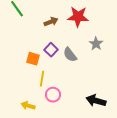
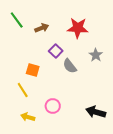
brown arrow: (51, 22) -> (42, 28), moved
purple square: (51, 50) -> (56, 51), moved
yellow line: (42, 79) -> (23, 90), moved, turned -42

